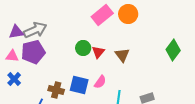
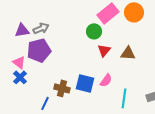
gray arrow: (35, 30) -> (41, 28), size x0.7
green circle: (83, 48) -> (94, 31), moved
brown triangle: (122, 55) -> (128, 53), turned -49
pink triangle: (12, 56) -> (19, 62), moved, turned 32

